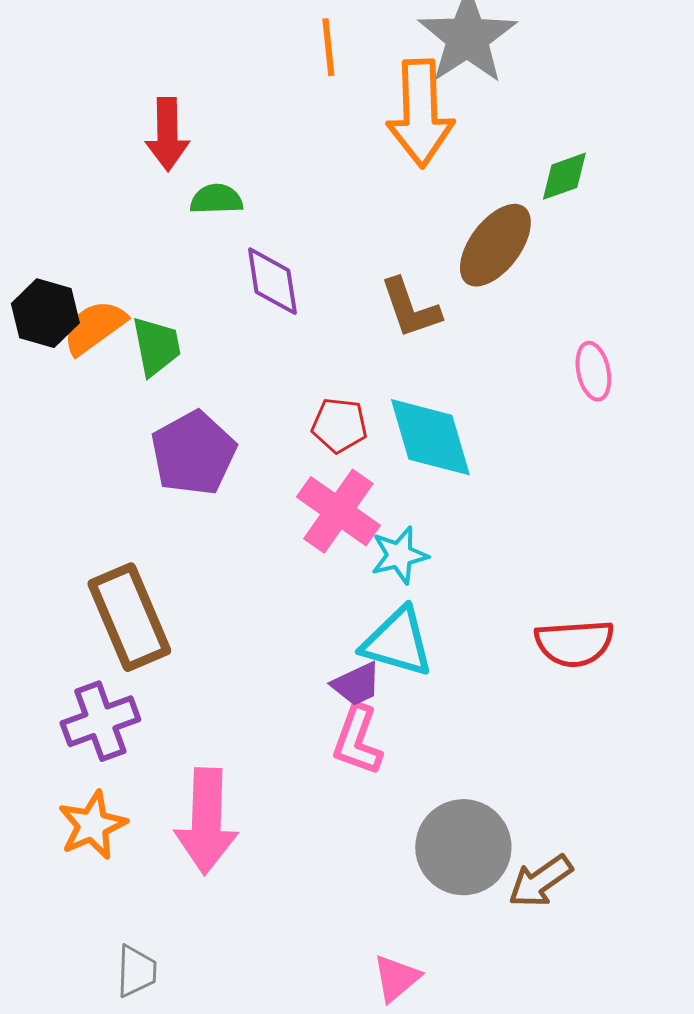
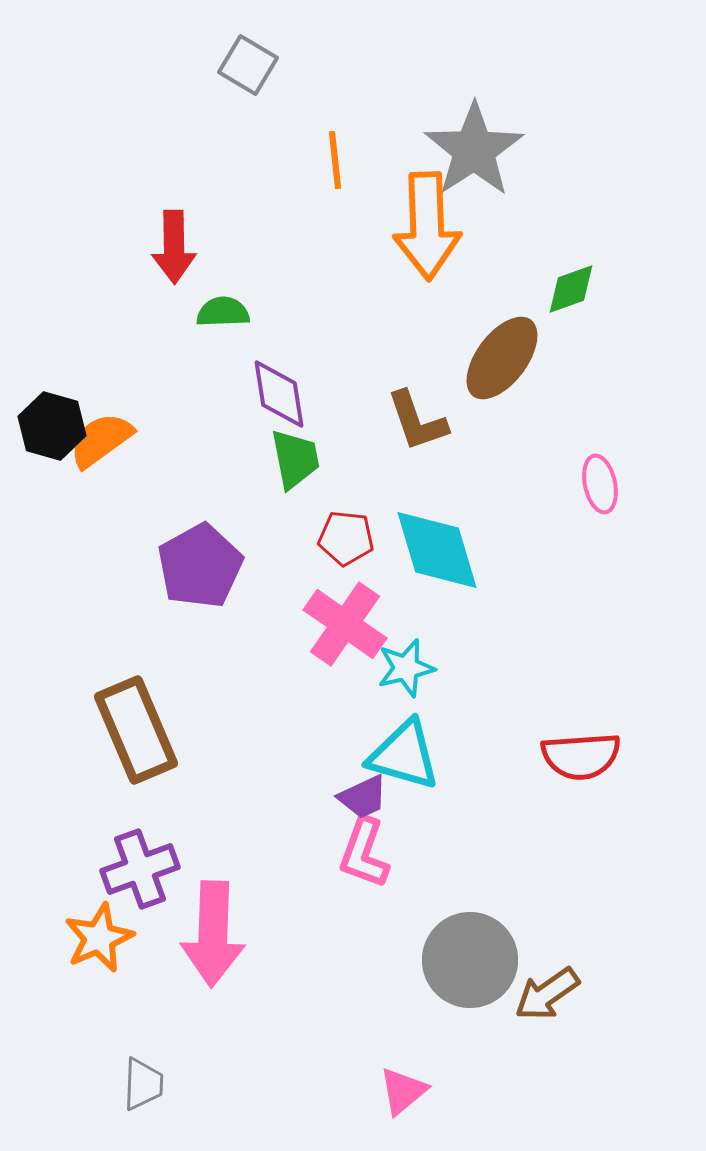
green trapezoid: (156, 346) -> (295, 459), moved
purple cross: (100, 721) -> (140, 869), moved

